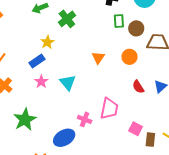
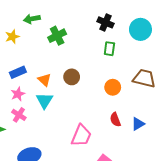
brown circle: (136, 28) -> (72, 77), moved
yellow star: (47, 42) -> (12, 37), moved
orange triangle: (98, 58) -> (44, 80), moved, turned -32
pink cross: (85, 119) -> (19, 115), moved

